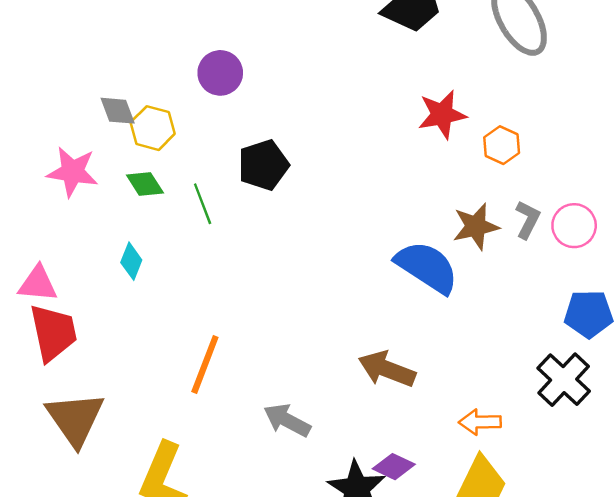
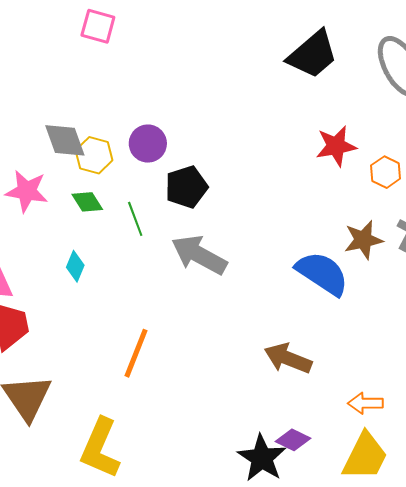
purple circle: (220, 73) -> (148, 144), moved
gray diamond: (118, 111) -> (65, 140), size x1.4
gray arrow: (287, 420) -> (199, 255), moved, size x1.4

